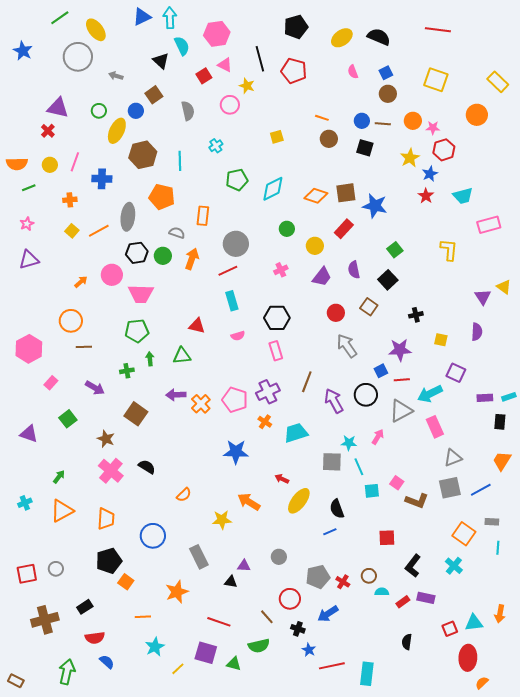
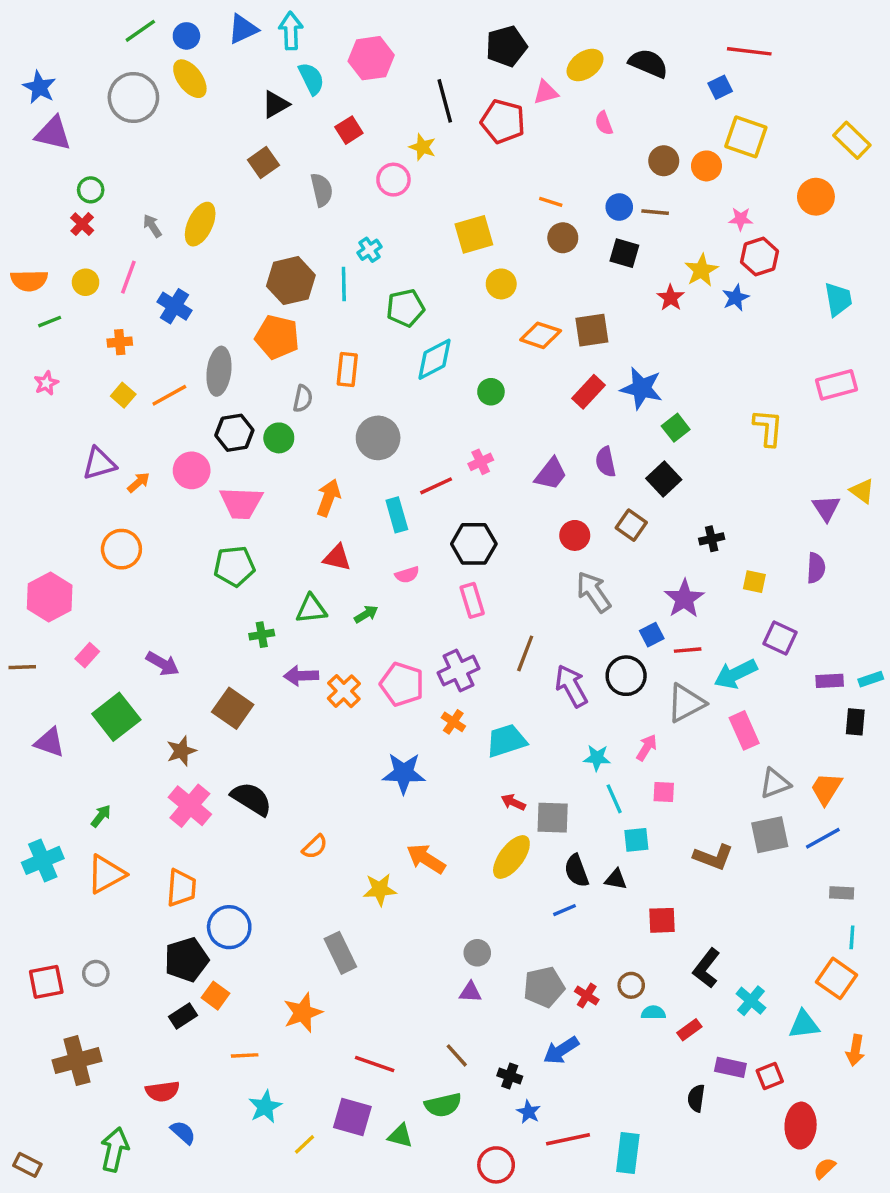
green line: (60, 18) -> (140, 31), moved
yellow ellipse: (96, 30) -> (190, 79), moved
black triangle: (161, 61) -> (275, 104), turned 48
pink triangle: (225, 65) -> (546, 92), moved, turned -42
blue square: (386, 73) -> (720, 87), moved
gray arrow: (116, 76) -> (152, 226), moved, turned 40
purple triangle: (58, 108) -> (53, 133), moved
green circle: (99, 111) -> (91, 190), moved
blue circle: (136, 111) -> (186, 36), moved
orange circle: (413, 121) -> (706, 166), moved
yellow square: (277, 137) -> (474, 234), size x1.6
brown hexagon: (143, 155) -> (291, 281), moved
cyan line: (180, 161) -> (344, 284), moved
blue cross: (102, 179) -> (174, 306), turned 30
cyan diamond: (273, 189) -> (434, 359), moved
red star: (426, 196) -> (671, 298), moved
cyan trapezoid: (463, 196) -> (838, 299), moved, turned -85
blue star: (375, 206) -> (641, 388), moved
gray semicircle: (177, 233) -> (303, 399), turned 84
gray circle: (236, 244) -> (378, 438), moved
yellow circle: (315, 246) -> (501, 284), moved
orange arrow: (192, 259) -> (328, 498), moved
purple triangle: (29, 260) -> (99, 464), moved
red line: (228, 271) -> (436, 486), moved
brown line: (84, 347) -> (22, 667), moved
purple star: (400, 350) -> (684, 599), turned -30
green arrow: (150, 359) -> (366, 614), moved, turned 64
green cross: (127, 371) -> (262, 635), moved
green square: (68, 419) -> (116, 717), size x1.5
brown star: (106, 439) -> (181, 751), turned 30
orange trapezoid: (502, 461) -> (826, 789), moved
gray square: (332, 462) -> (553, 818), moved
black semicircle: (147, 467) -> (251, 799), size x1.4
red arrow: (282, 479) -> (513, 802), moved
pink square: (397, 483) -> (664, 792), moved, turned -32
cyan cross: (25, 503) -> (43, 860), size x1.6
orange square: (464, 534) -> (836, 978), moved
blue circle: (153, 536) -> (229, 927), moved
purple triangle: (244, 566) -> (470, 992), moved
cyan cross: (454, 566) -> (751, 1001), moved
black triangle: (231, 582) -> (616, 879), moved
purple rectangle: (426, 598) -> (730, 1067), moved
red circle: (290, 599) -> (496, 1165), moved
black rectangle: (85, 607) -> (183, 1016), moved
cyan triangle: (474, 623) -> (804, 1025), moved

